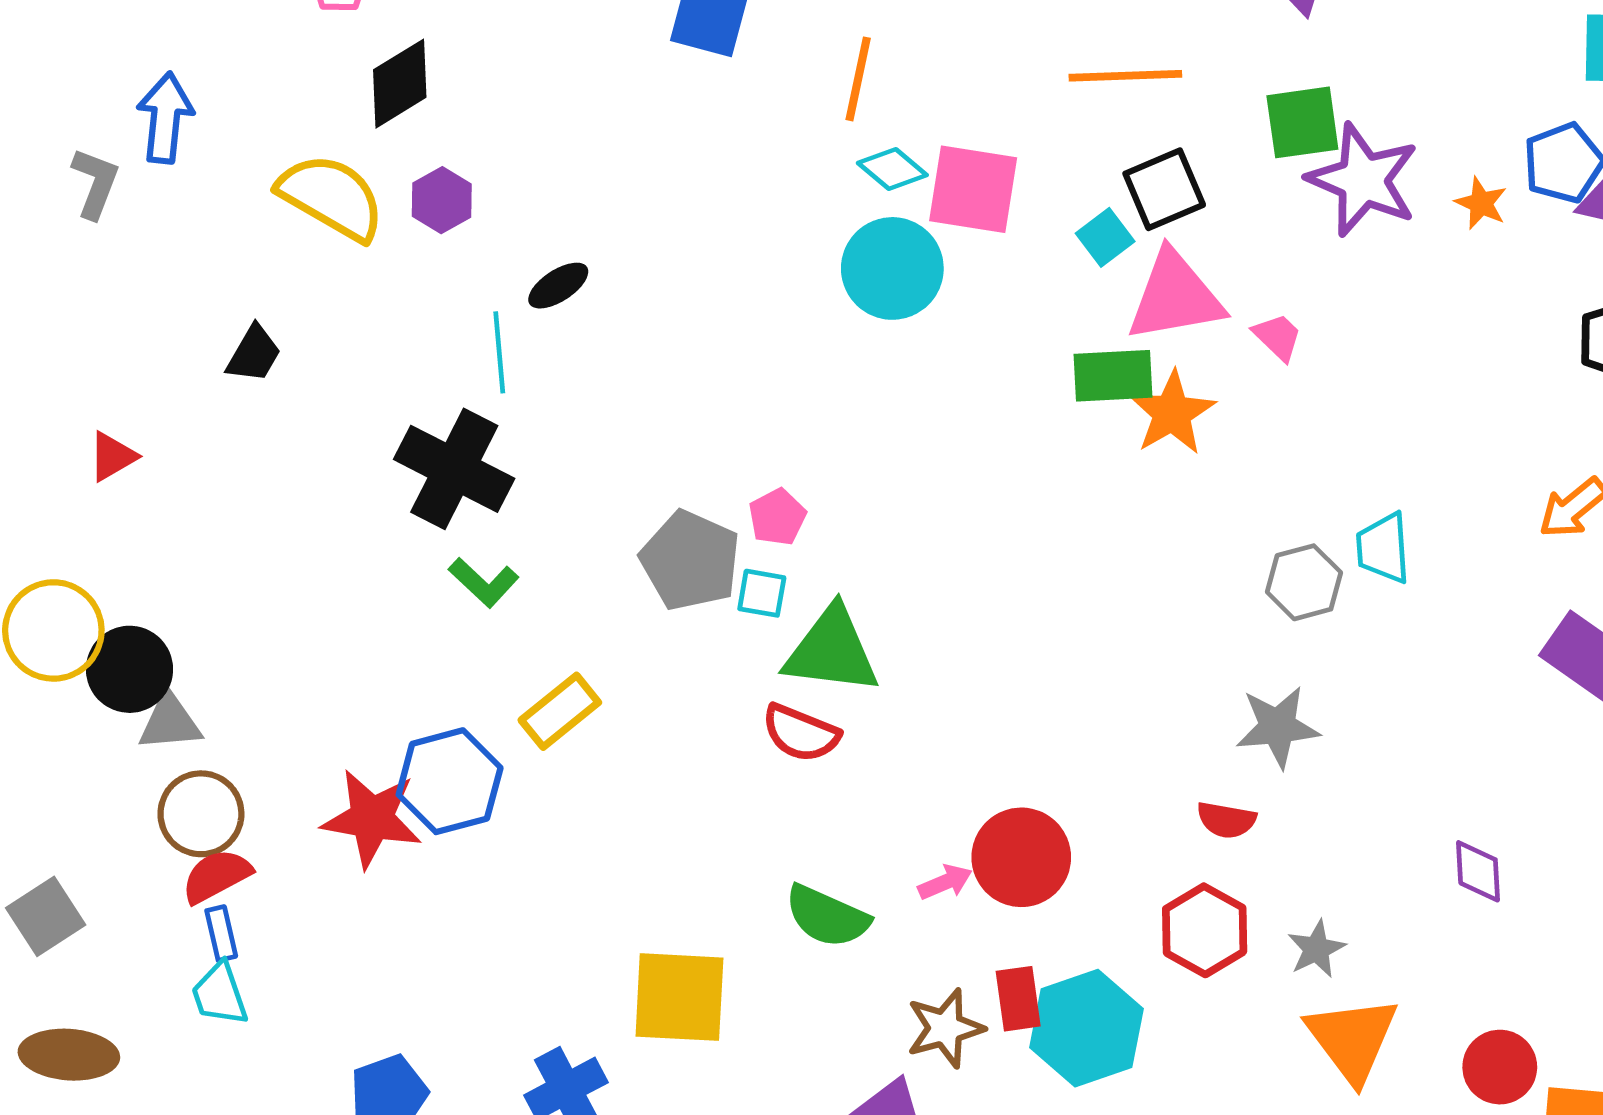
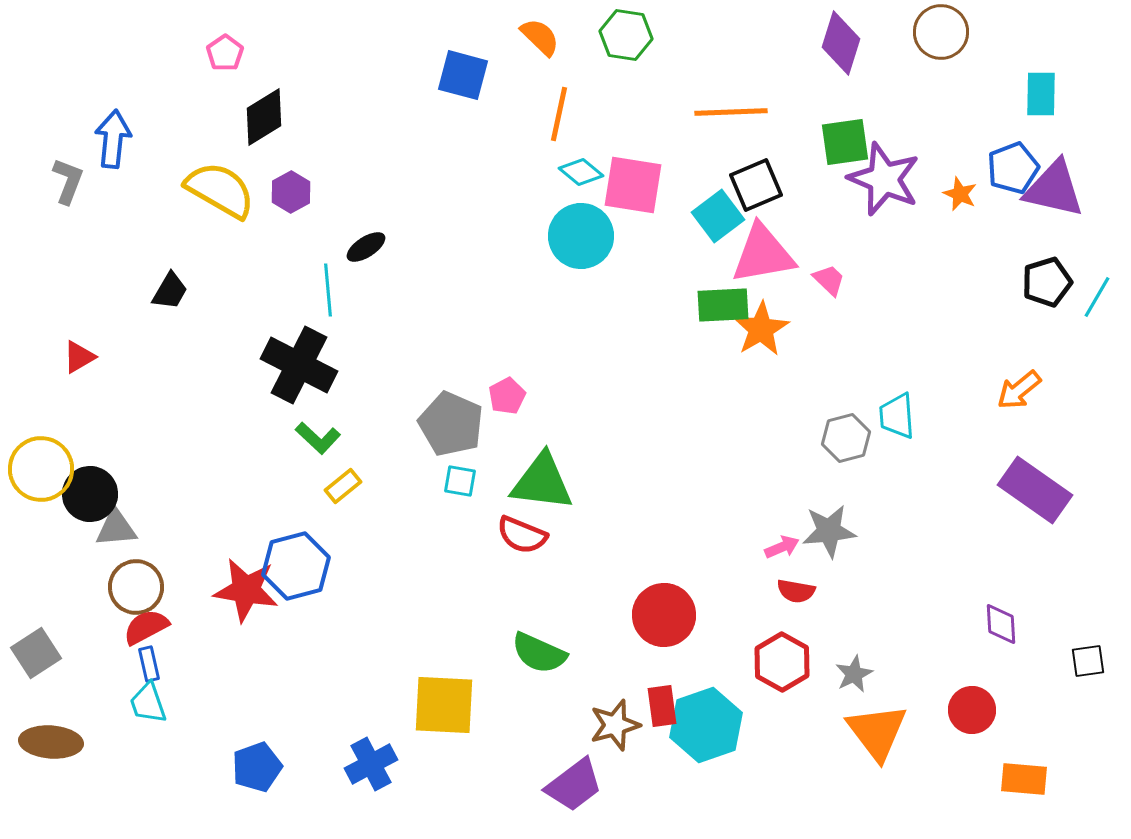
cyan square: (1105, 237) -> (718, 216), size x1.4
cyan square: (762, 593) -> (460, 481), moved
yellow rectangle: (560, 711) -> (343, 486), moved, size x0.7
purple diamond: (1478, 871) -> (1001, 624), moved
pink arrow: (945, 882) -> (782, 547), moved
red circle: (1500, 1067) -> (972, 710), moved

